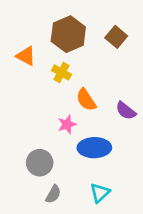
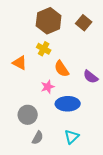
orange triangle: (26, 56) -> (20, 63), moved

